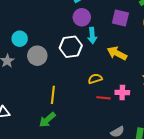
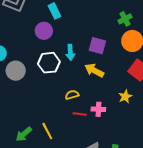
purple circle: (82, 17) -> (44, 31), moved
purple square: (120, 18) -> (97, 46), moved
yellow line: (53, 95) -> (47, 131), moved, turned -36

